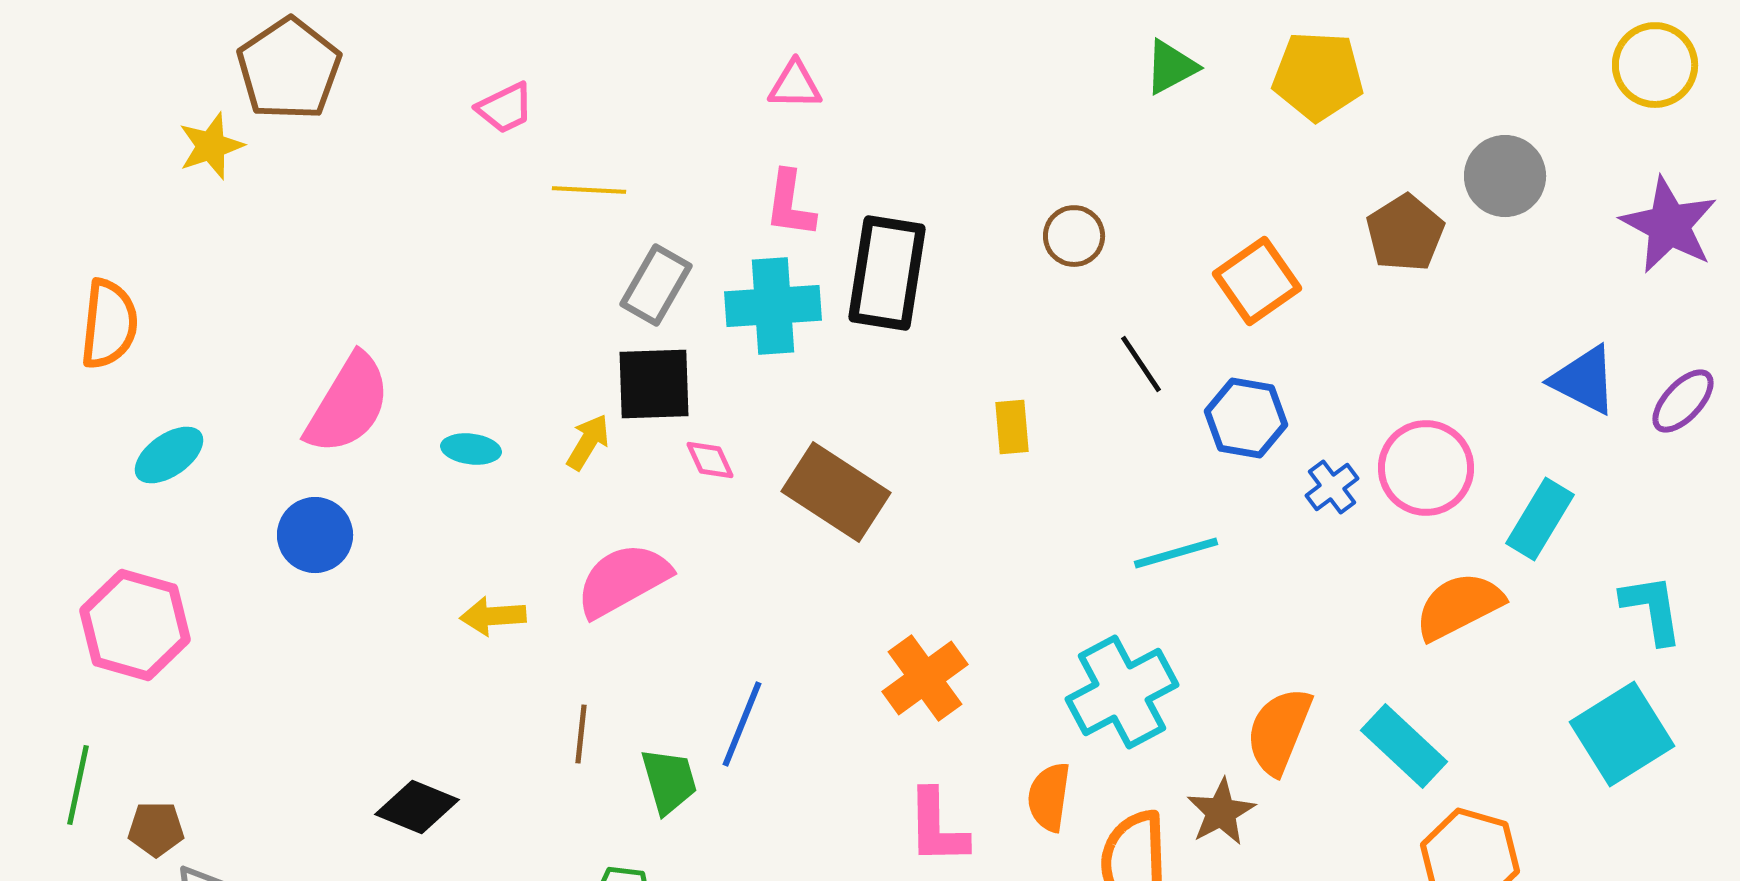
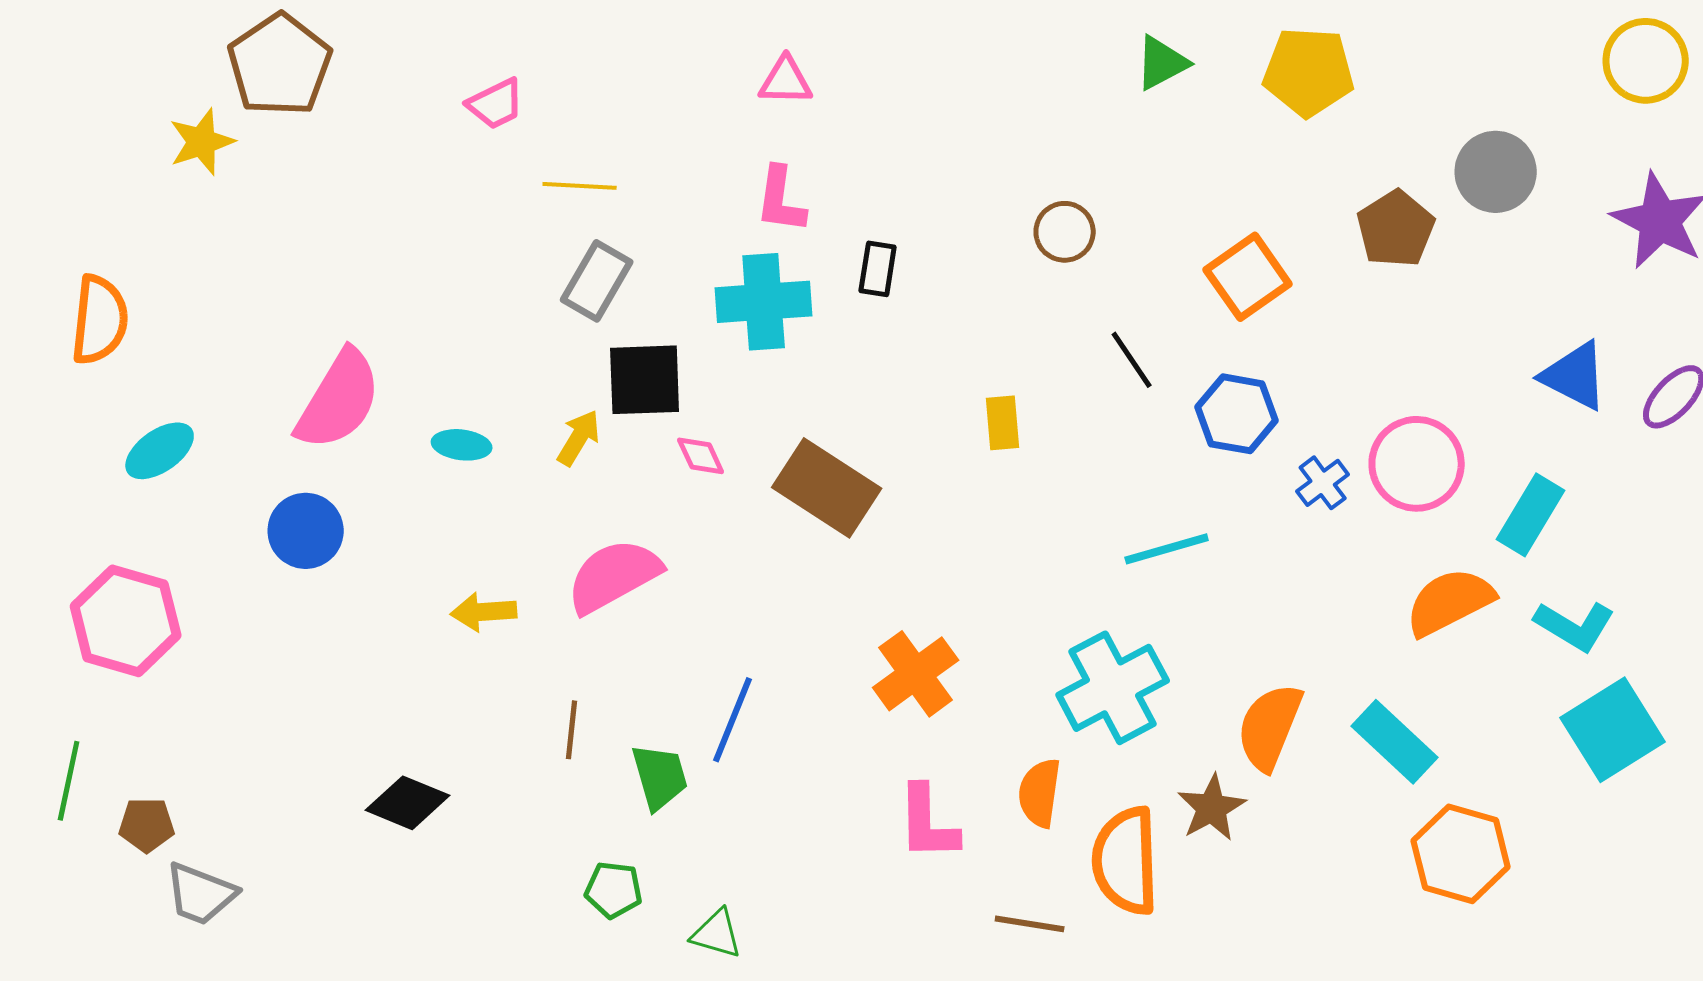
black rectangle: (887, 273) -> (878, 269), size x0.5
gray rectangle: (656, 285) -> (597, 281), moved
cyan L-shape: (1652, 609) -> (1575, 626), moved, turned 130

